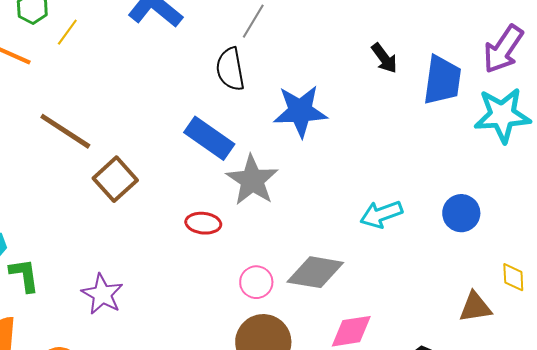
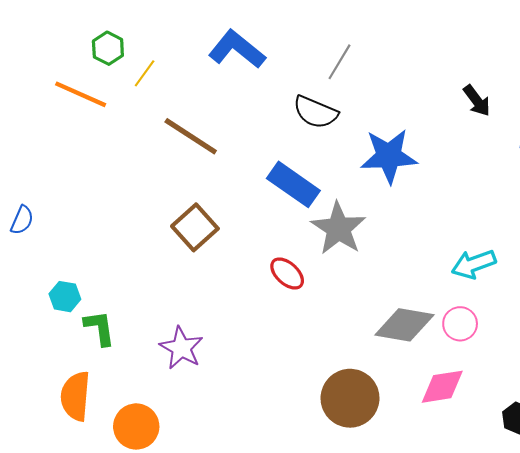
black semicircle: (230, 69) -> (315, 112), turned -57
brown line: (65, 131) -> (191, 136), moved
red ellipse: (203, 223) -> (287, 273), turned 36
pink circle: (256, 282) -> (460, 324), moved

